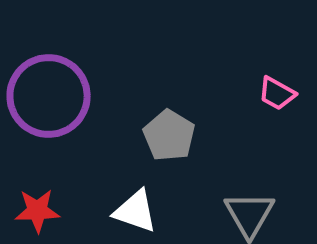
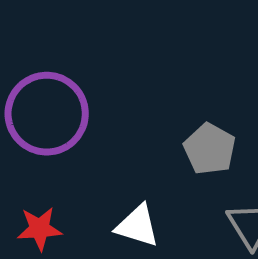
gray pentagon: (169, 135) -> (210, 149), moved

